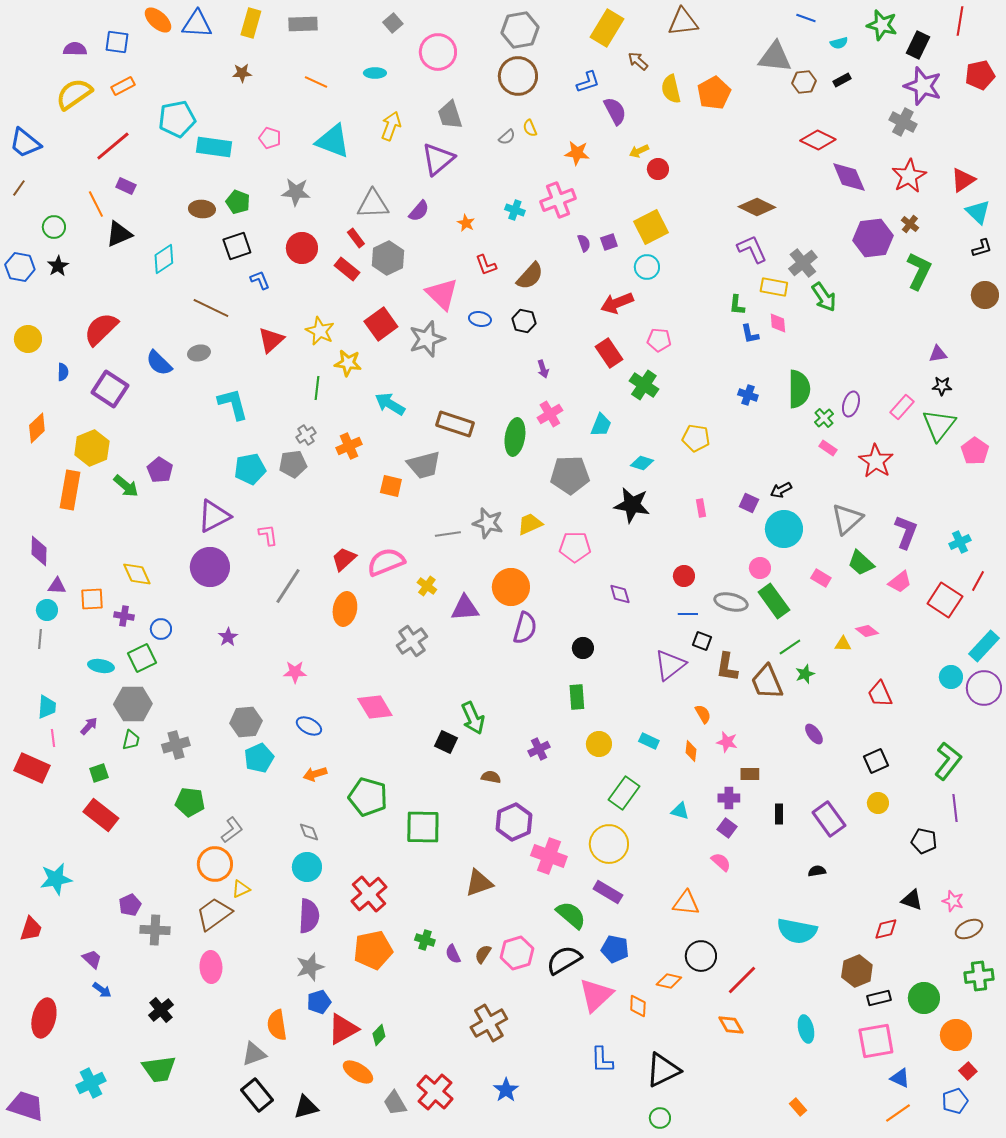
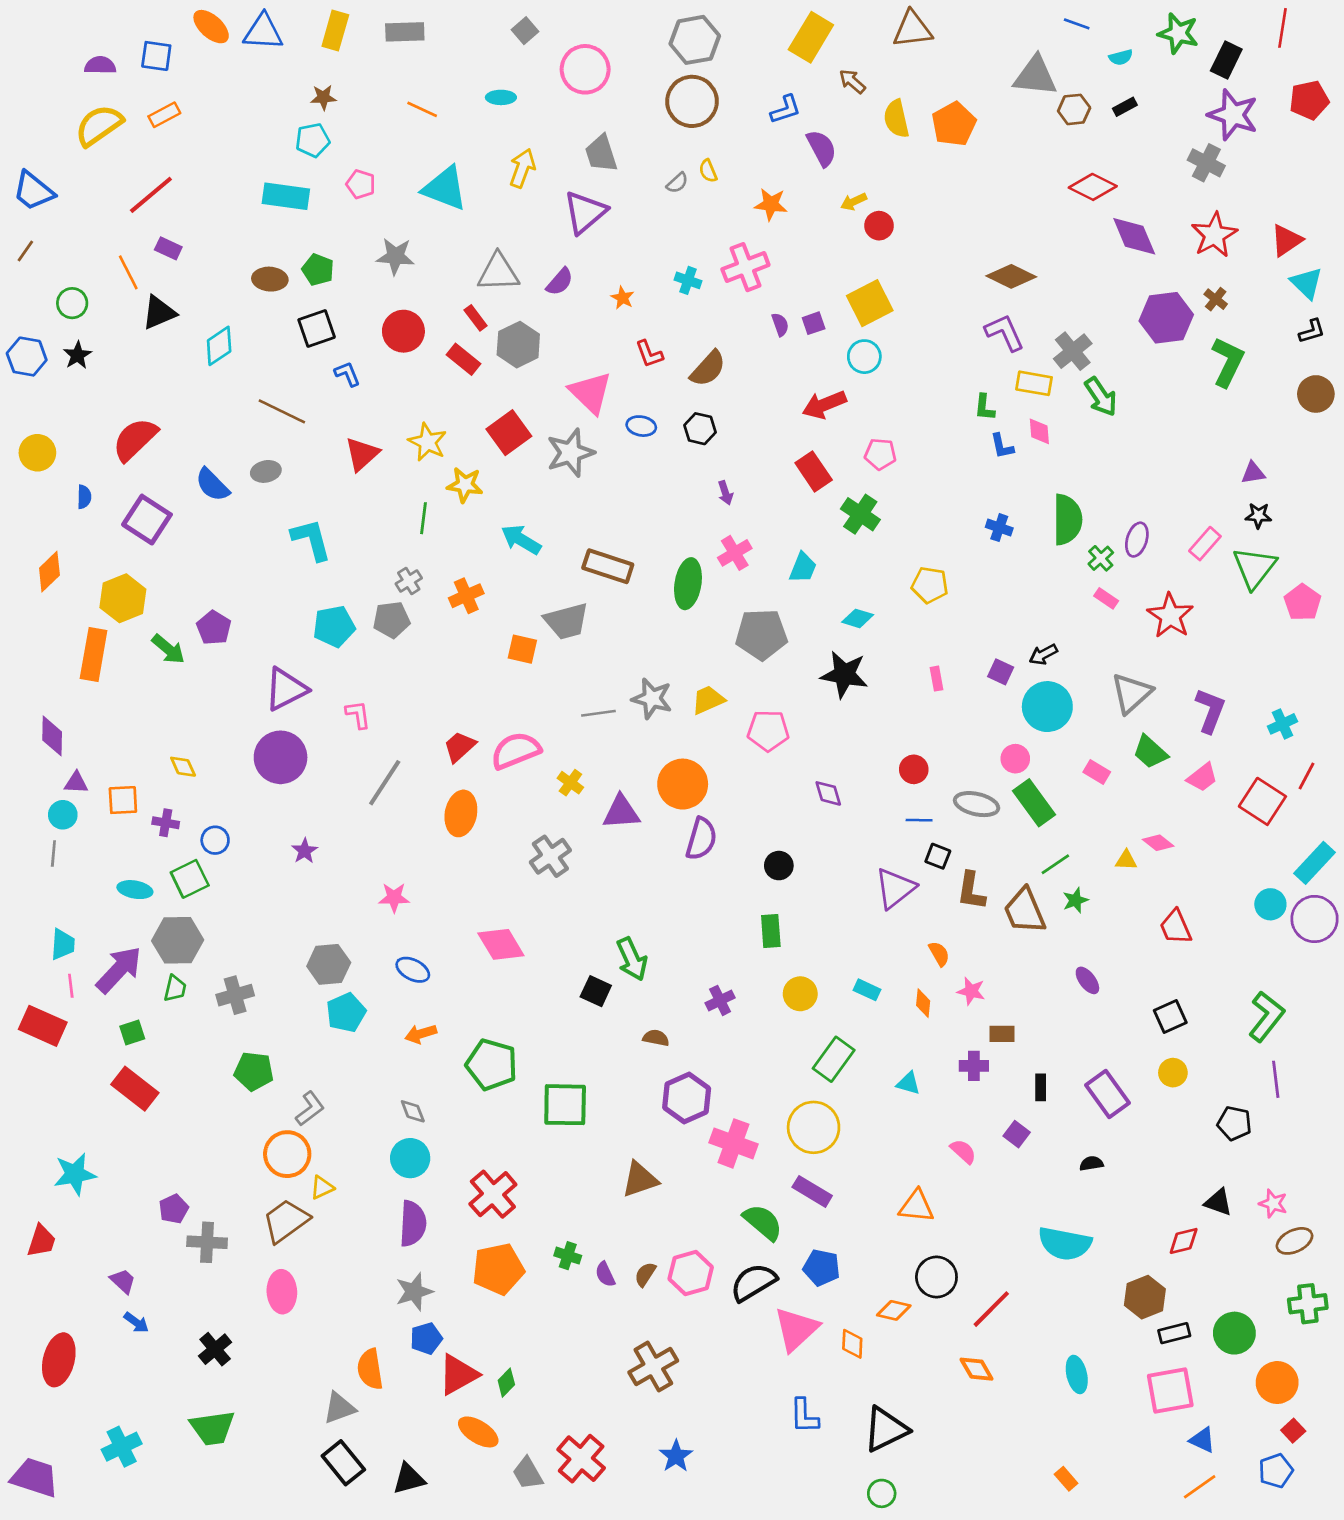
cyan pentagon: (177, 119) -> (313, 140), moved, size x0.7
yellow diamond: (137, 574) -> (183, 767), size x0.7
purple arrow: (89, 726) -> (119, 970), size x2.0
purple square: (727, 828) -> (1017, 1134), moved

